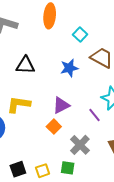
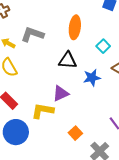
black triangle: (25, 65) -> (68, 60), moved
purple triangle: (61, 105) -> (61, 93), moved

